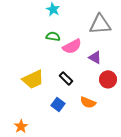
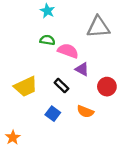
pink semicircle: (72, 46) -> (68, 51), turned -132
purple triangle: (95, 57) -> (82, 69), moved

